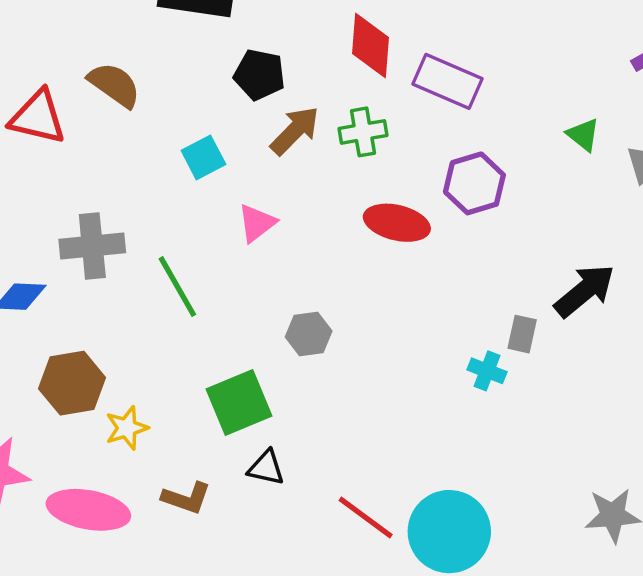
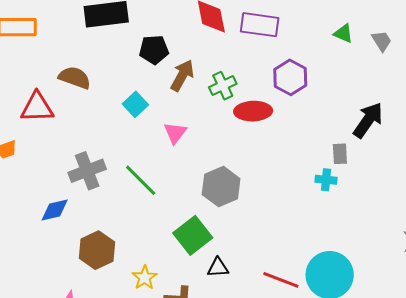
green cross: (363, 132) -> (223, 86), moved
gray hexagon: (309, 334) -> (221, 187), size x1.5
yellow star: (127, 428) -> (145, 278), moved

